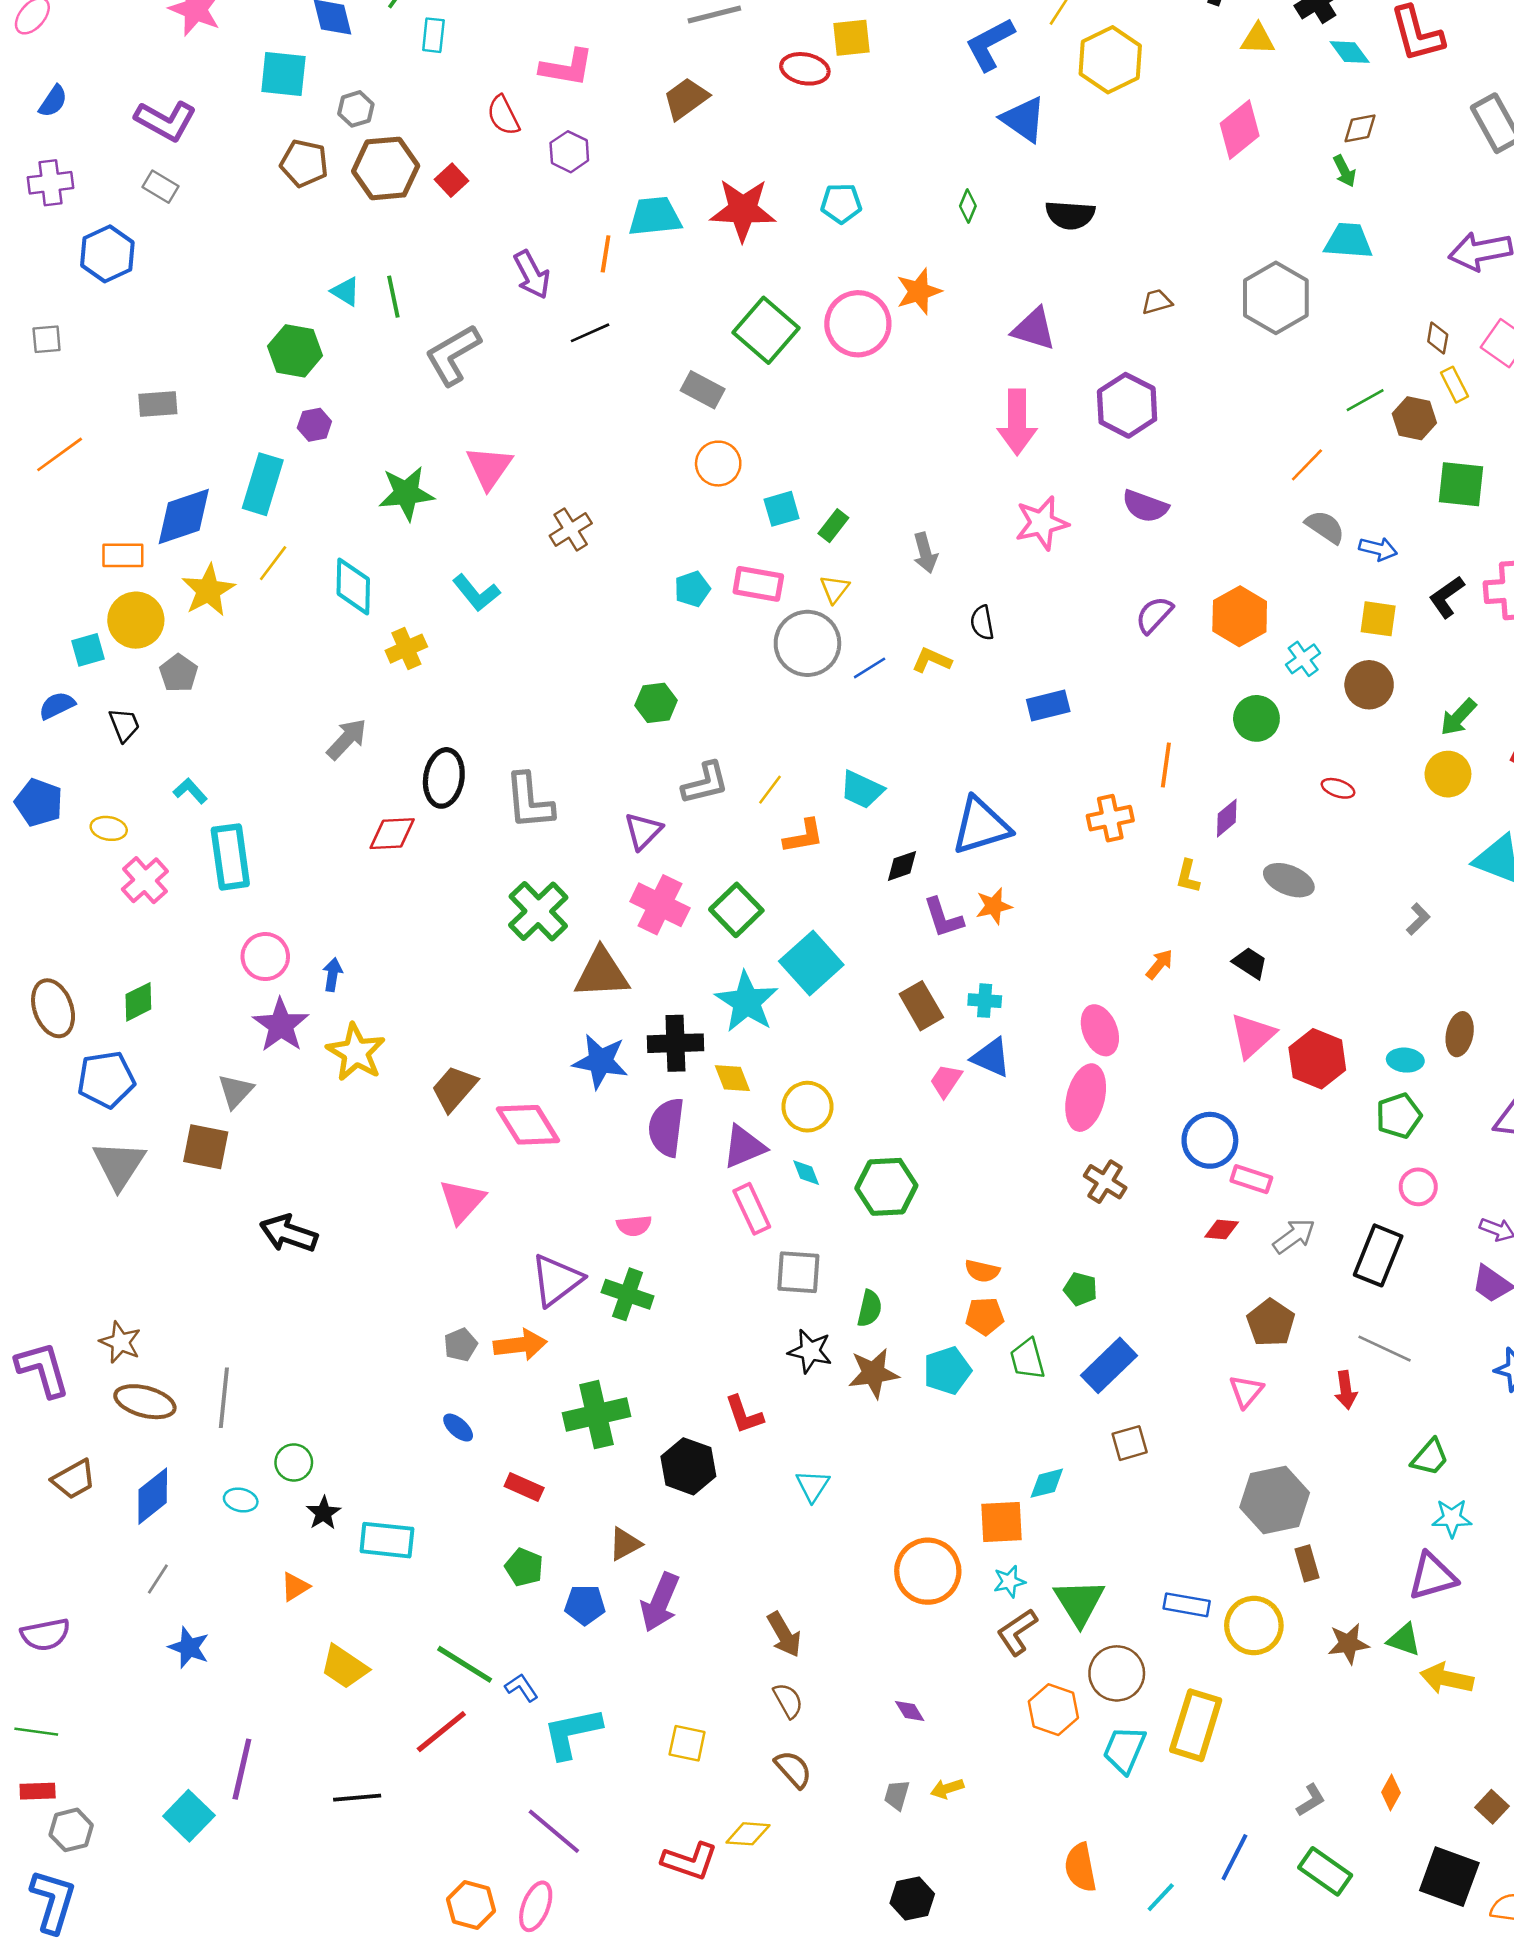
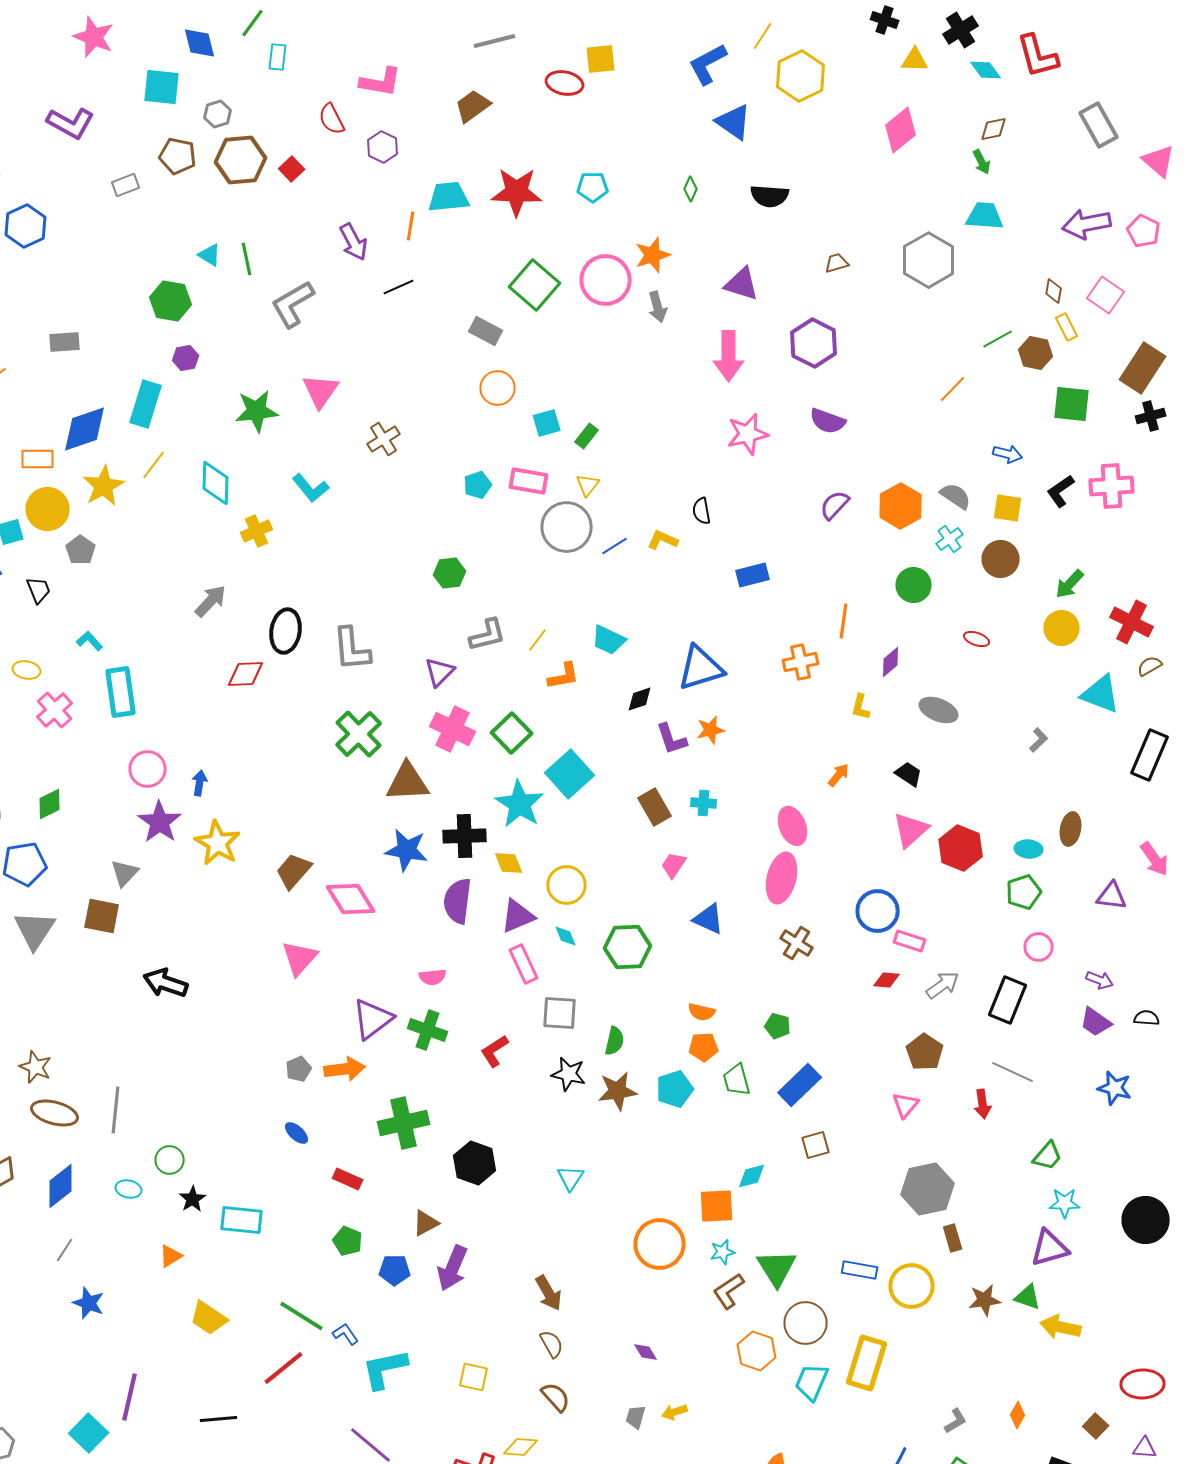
gray rectangle: (160, 187) -> (126, 185), moved, turned -52
gray semicircle: (1325, 527) -> (956, 496), moved
gray arrow: (925, 553) -> (658, 307), moved
blue triangle: (991, 1057) -> (709, 919), moved
red L-shape: (744, 1415) -> (495, 1051), moved, turned 76

